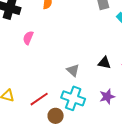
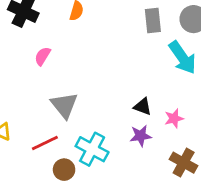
gray triangle: (73, 70) -> (64, 105), moved, size x1.5
purple star: (107, 97) -> (141, 136), moved

